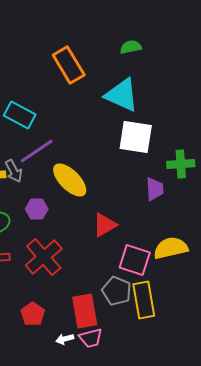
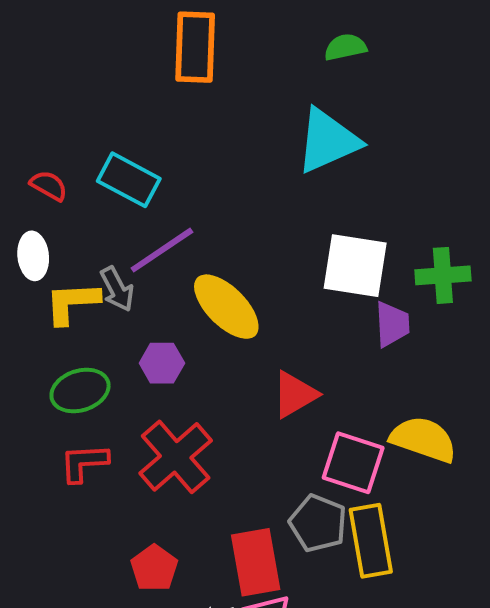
orange rectangle: (69, 65) -> (195, 47), moved, turned 33
cyan triangle: (122, 95) -> (328, 141), turned -48
white square: (136, 137) -> (355, 266), moved
yellow semicircle: (171, 248) -> (423, 439), turned 32

